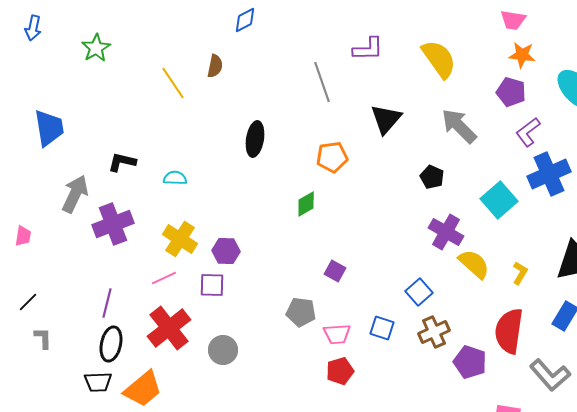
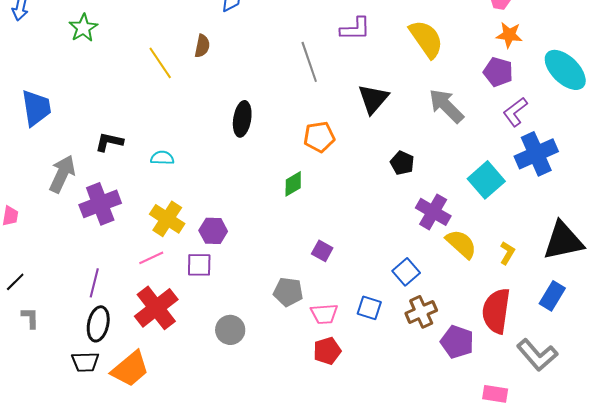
black pentagon: (432, 177) -> (402, 163), moved
gray circle: (223, 350) -> (230, 330), moved

